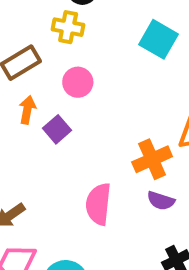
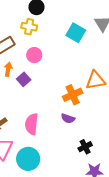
purple semicircle: (161, 201) -> (68, 118), moved
pink semicircle: (98, 204) -> (32, 124), moved

